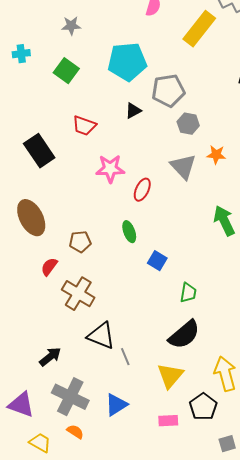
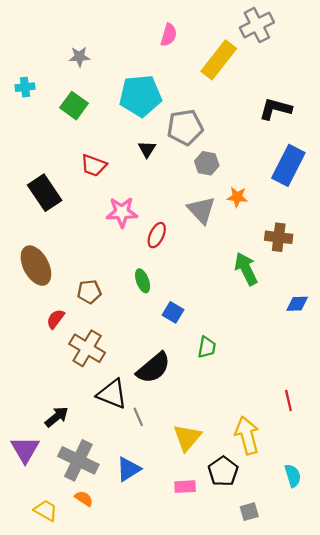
black triangle: (133, 111) -> (147, 149), turned -30
black semicircle: (184, 335) -> (153, 368), moved
purple triangle: (21, 405) -> (25, 450), moved, turned 40

